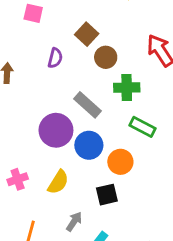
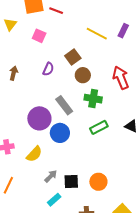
green rectangle: (143, 127) -> (99, 127), turned -66
orange circle: (120, 162) -> (98, 182), moved
black square: (107, 195) -> (71, 182), moved
gray arrow: (74, 221) -> (51, 176), moved

